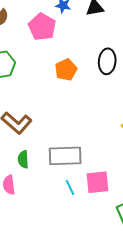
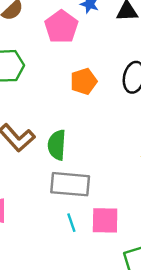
green semicircle: (23, 159) -> (57, 145), moved, size x1.4

